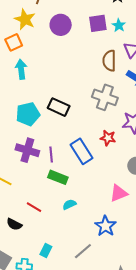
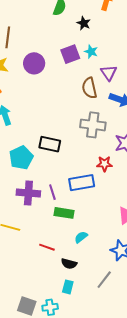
blue rectangle: (82, 151) -> (82, 183), turned -55
black semicircle: (14, 224) -> (69, 264), moved

